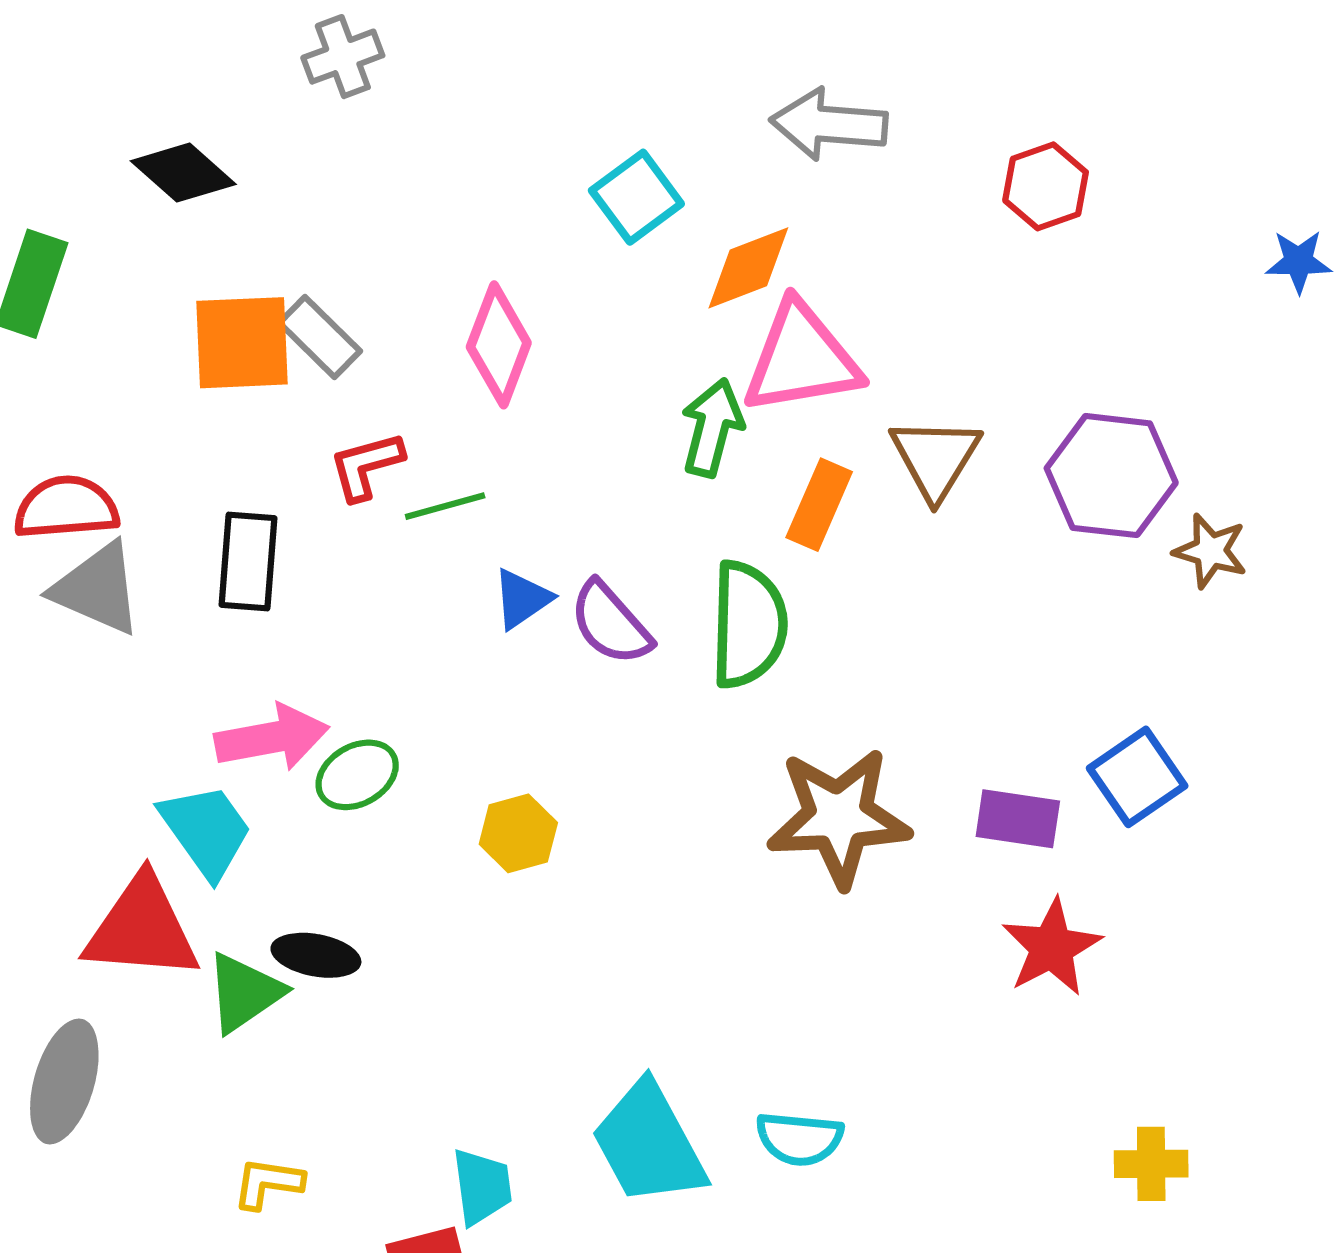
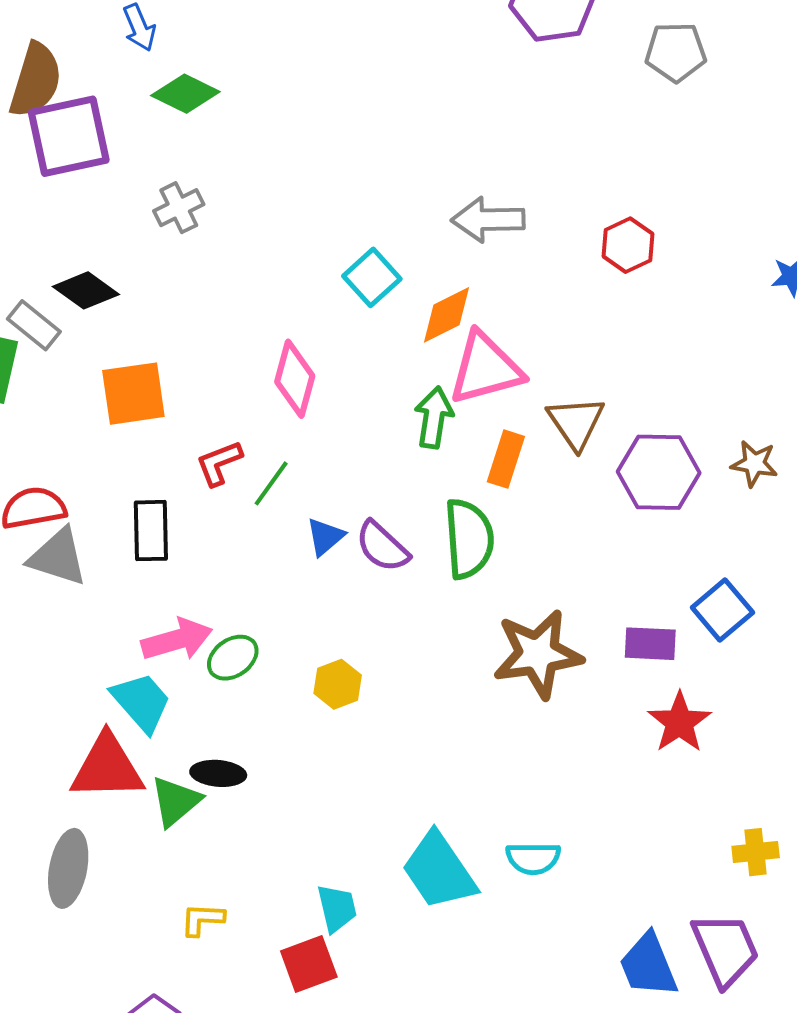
gray rectangle: (320, 337) -> (34, 325), moved
purple hexagon: (1111, 476) -> (659, 472), moved
green line: (445, 506) -> (271, 483), turned -33

